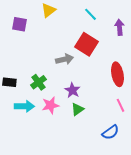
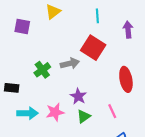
cyan line: (90, 14) -> (97, 16), turned 40
green cross: (38, 82) -> (42, 70), moved
pink line: (120, 105) -> (112, 111), moved

